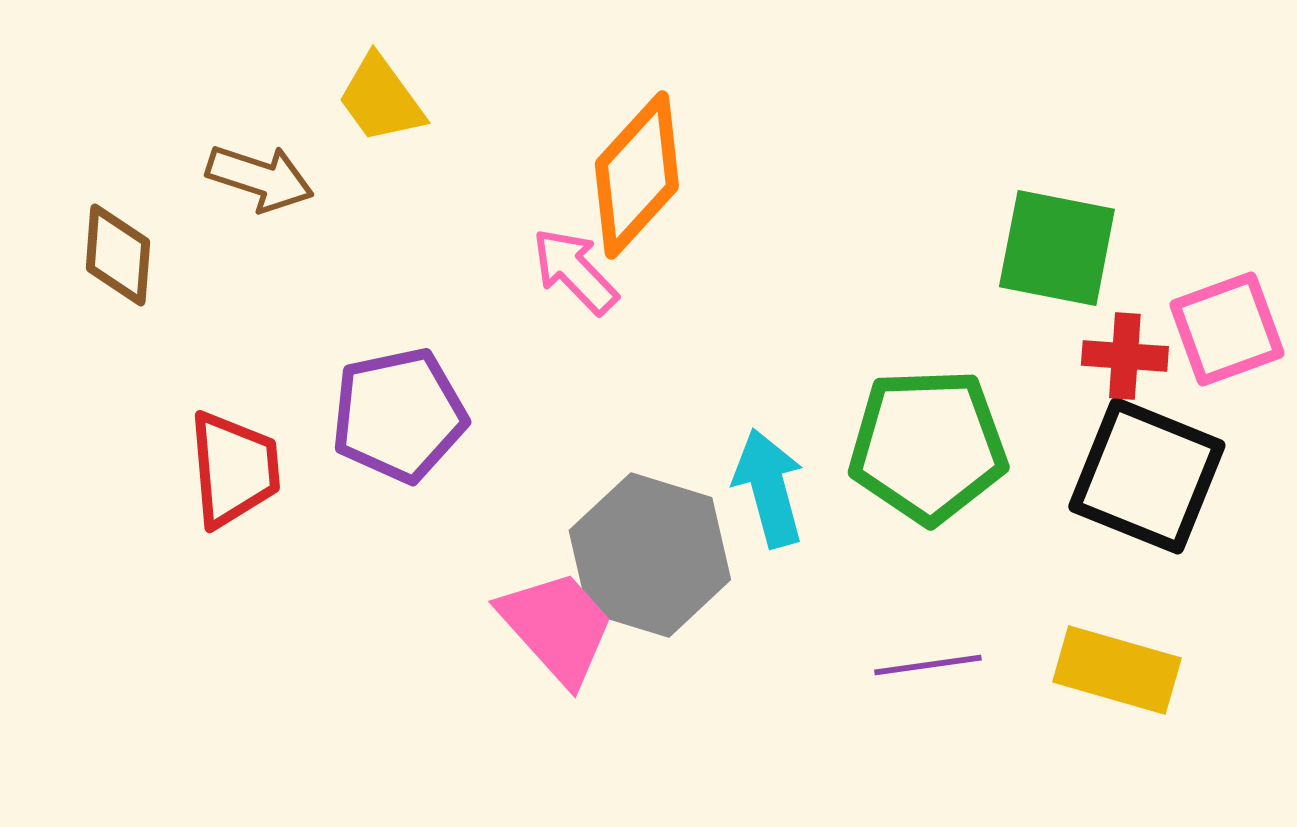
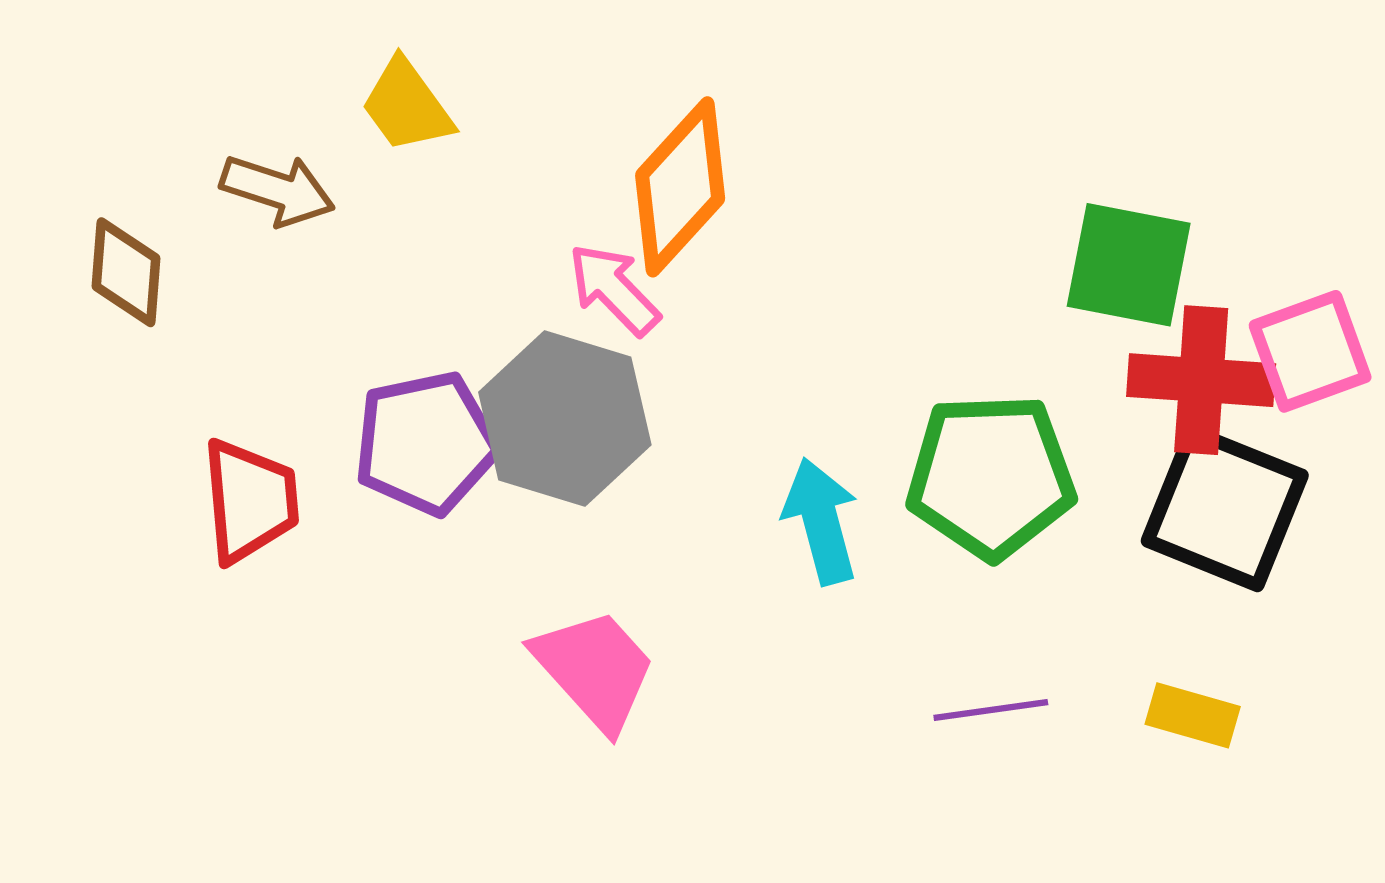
red cross: (1125, 356) -> (1201, 380), size x1.6
gray hexagon: (650, 555) -> (565, 419), moved
yellow rectangle: (1117, 670) -> (1193, 715), size x0.7

